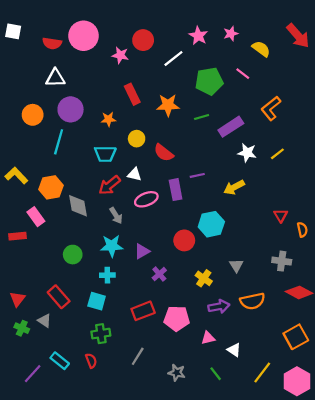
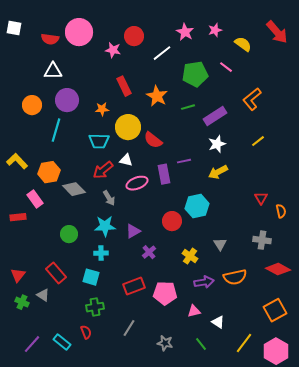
orange star: (168, 105) -> (157, 96), turned 30
yellow circle: (137, 139) -> (128, 127), size x1.6
white star: (247, 153) -> (217, 144), moved, turned -30
gray diamond: (78, 206) -> (74, 189), turned -35
cyan rectangle: (60, 361) -> (62, 342), moved

